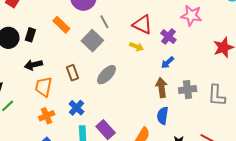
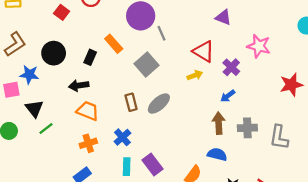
gray line: (104, 22) -> (162, 33), moved
black rectangle: (30, 35) -> (90, 57), moved
yellow arrow: (136, 47) -> (195, 75), turned -48
brown rectangle: (72, 73) -> (131, 102), moved
orange trapezoid: (44, 87) -> (88, 111), turned 95
blue semicircle: (163, 116) -> (217, 154), turned 90

